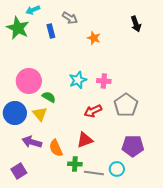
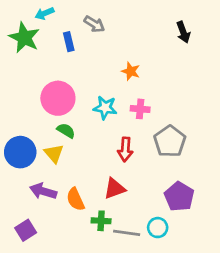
orange star: (94, 38) -> (131, 71), moved
cyan star: (78, 80) -> (105, 108), turned 30
pink circle: (29, 81) -> (58, 98), moved
red arrow: (93, 111) -> (125, 149), turned -60
purple pentagon: (133, 146) -> (179, 197), turned 30

